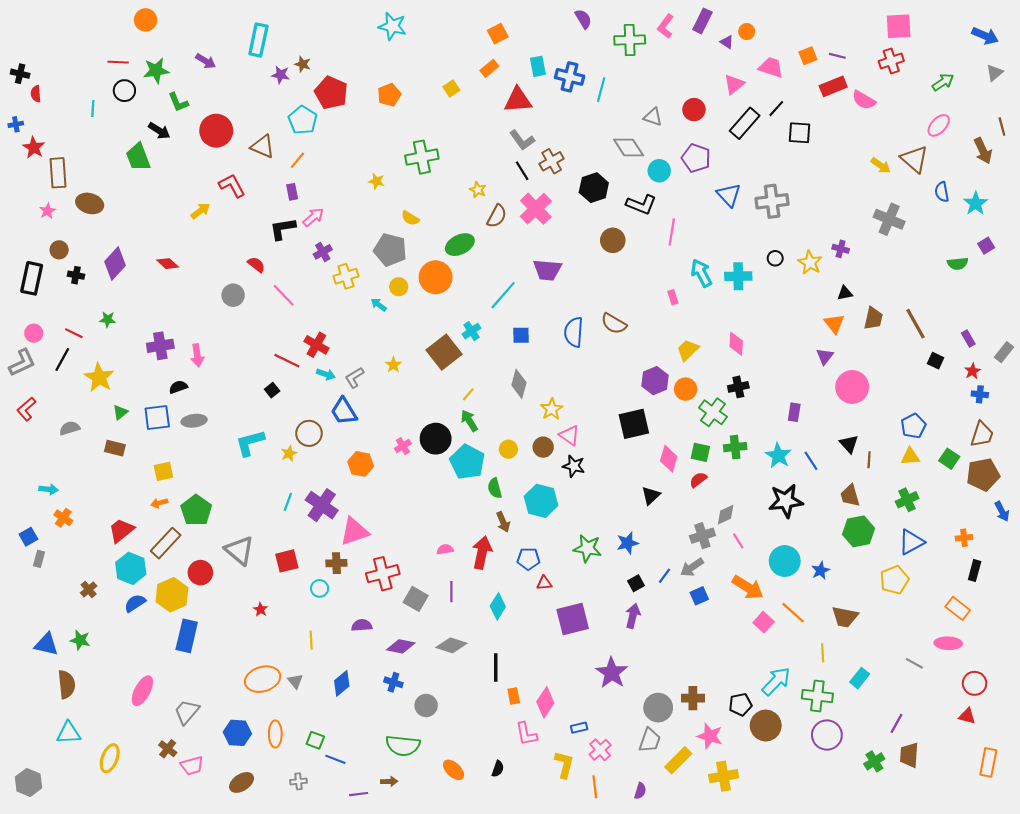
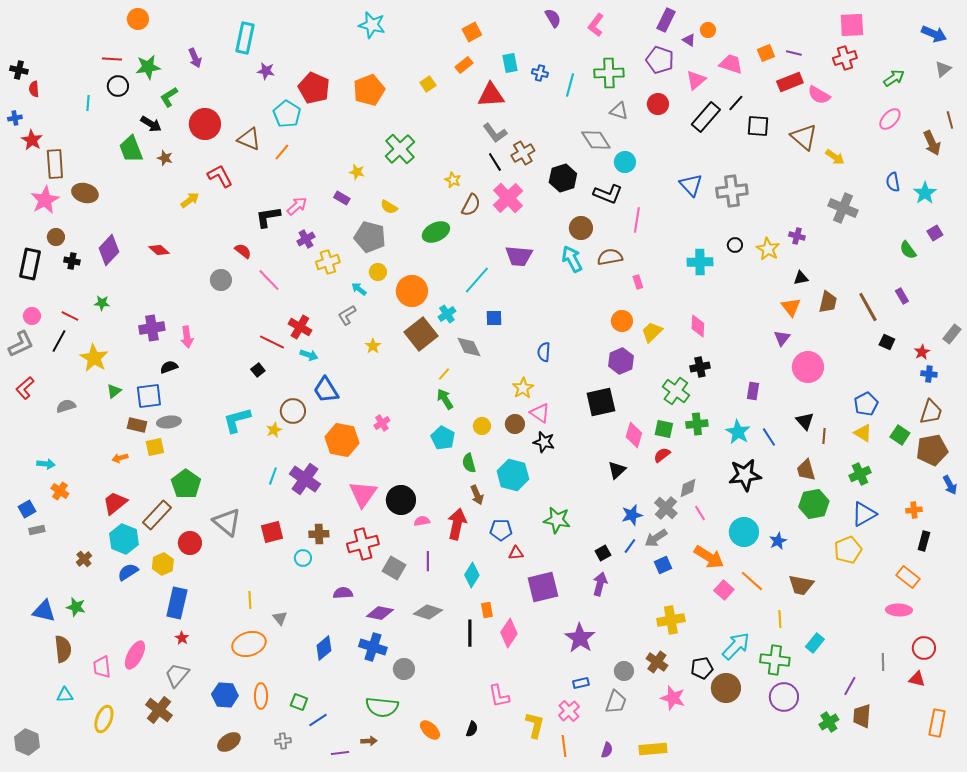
pink L-shape: (666, 26) -> (596, 25), moved
green cross: (630, 40) -> (609, 73), moved
purple arrow: (206, 61) -> (195, 58), turned 36
brown star: (303, 64) -> (165, 158), moved
blue cross: (570, 77) -> (540, 73), size x0.6
orange pentagon: (389, 95) -> (369, 90), size x1.4
green L-shape: (178, 102) -> (169, 97), turned 80
green cross: (422, 157) -> (400, 149), turned -32
purple pentagon: (696, 158) -> (660, 60), moved
brown triangle: (914, 159) -> (804, 137), moved
purple rectangle: (292, 192) -> (342, 198), moved, turned -49
pink star: (47, 211) -> (45, 200), size x1.8
green semicircle: (958, 264) -> (908, 250), turned 60
cyan arrow: (701, 273) -> (572, 259), moved
orange circle: (436, 277) -> (412, 291), moved
brown semicircle: (614, 324) -> (610, 257), moved, turned 140
blue semicircle: (574, 332) -> (544, 352), moved, size x0.7
purple rectangle: (968, 338) -> (902, 296), moved
gray L-shape: (354, 377) -> (347, 315), moved
gray diamond: (519, 384) -> (469, 347), moved, turned -40
orange circle: (686, 389) -> (622, 321), moved
gray ellipse: (194, 421) -> (169, 422), moved
black circle: (436, 439) -> (401, 500), moved
brown rectangle: (115, 448) -> (137, 425), moved
yellow triangle: (910, 457) -> (863, 433), turned 36
cyan pentagon: (467, 462) -> (443, 438), size x0.7
orange hexagon: (361, 464) -> (342, 440), size x1.4
orange arrow: (159, 503) -> (120, 458), moved
pink triangle: (354, 531) -> (363, 494), moved, turned -36
gray cross: (702, 536) -> (666, 508), turned -30
blue star: (628, 543) -> (632, 515), moved
gray rectangle: (39, 559) -> (37, 530), turned 63
yellow hexagon: (172, 595) -> (163, 564), size x0.7
red star: (261, 610) -> (182, 638), moved
yellow line: (311, 640) -> (250, 600), moved
gray line: (914, 663) -> (883, 662), moved, turned 60
gray triangle: (295, 681) -> (280, 618), moved
blue cross: (393, 682) -> (373, 647), size x1.5
orange rectangle: (514, 696) -> (487, 610), moved
brown cross: (693, 698) -> (657, 662), turned 35
pink diamond: (545, 702) -> (509, 633), moved
gray circle: (658, 708) -> (624, 671), size x0.7
blue rectangle: (579, 728) -> (581, 683), moved
cyan triangle: (69, 733) -> (65, 695), size x0.7
brown cross: (168, 749) -> (159, 710), size x1.5
blue line: (335, 759) -> (318, 720), turned -54
yellow rectangle: (678, 760) -> (653, 749), moved, turned 40
pink trapezoid: (192, 766) -> (102, 667), moved, turned 100
yellow cross: (724, 776) -> (671, 620), moved

